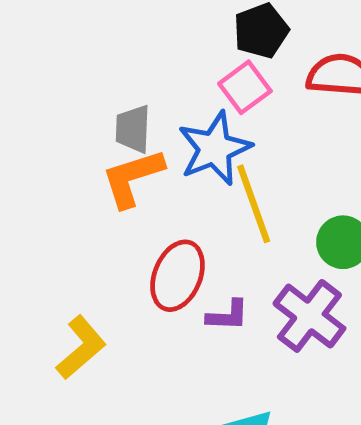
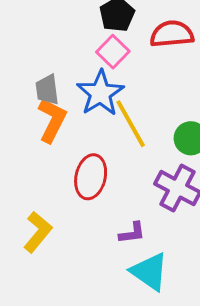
orange L-shape: (133, 178) -> (52, 120), turned 144
purple L-shape: (228, 315) -> (132, 233), moved

